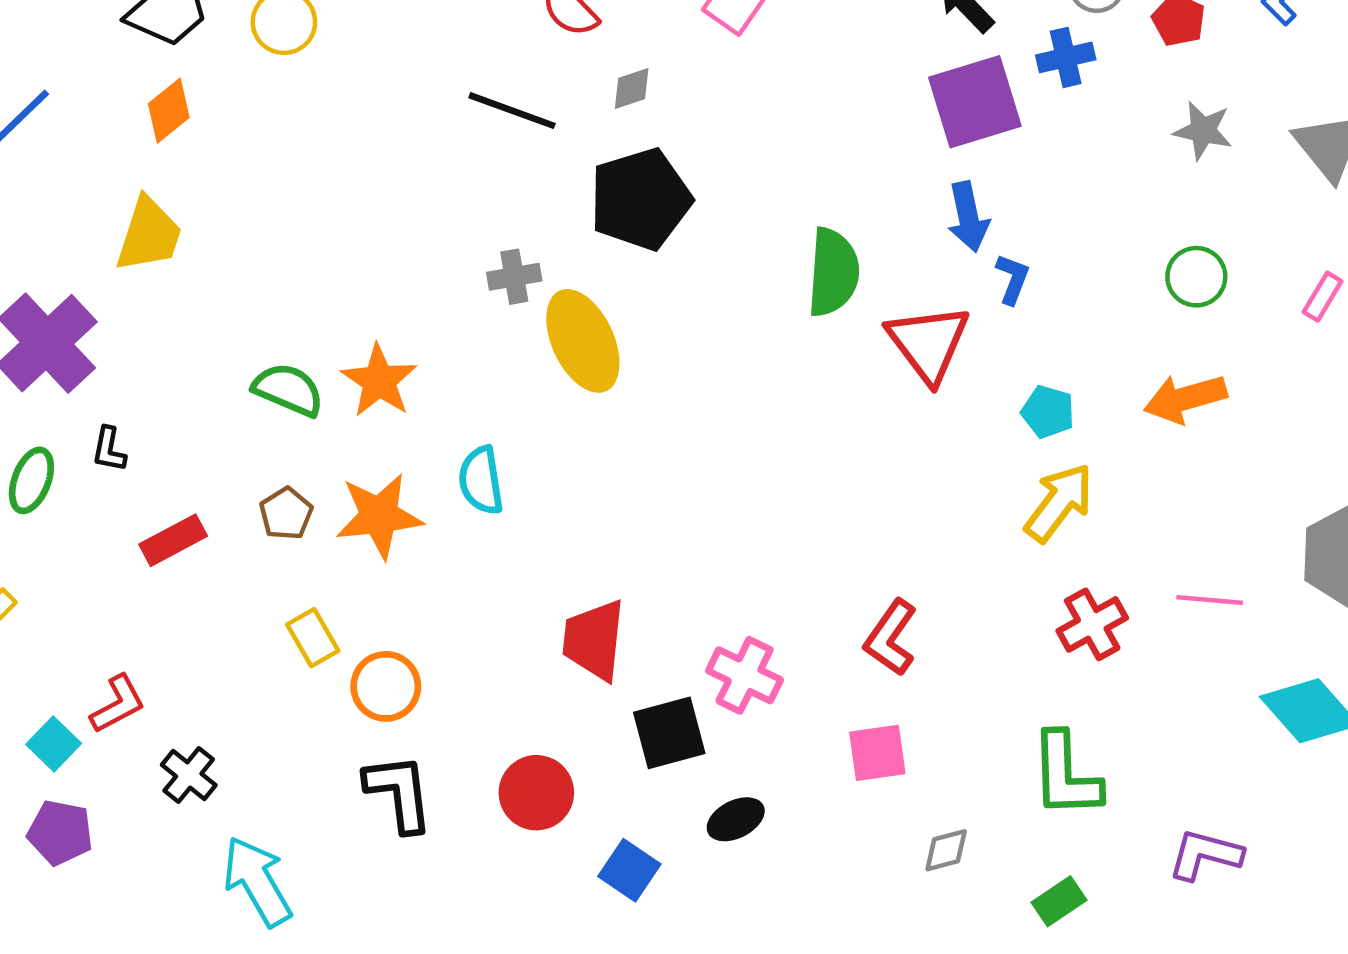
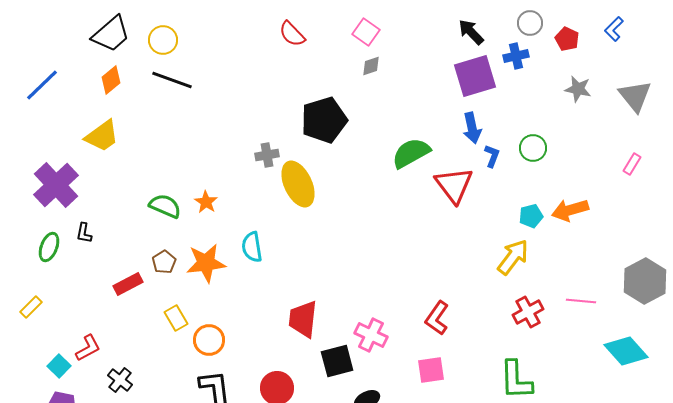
gray diamond: (632, 88) -> (371, 66), moved
black line: (512, 111) -> (172, 80), moved
yellow trapezoid: (149, 235) -> (102, 136), turned 36
green semicircle: (833, 272) -> (411, 153), turned -123
green circle: (1196, 277) -> (533, 148), moved
orange star: (379, 381) -> (206, 202), size x0.7
cyan pentagon: (1048, 412) -> (531, 216), moved, turned -30
red rectangle: (173, 540) -> (128, 284), moved

